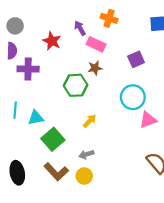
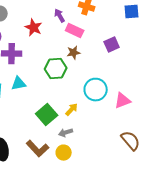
cyan circle: (133, 97) -> (96, 90), moved
cyan triangle: (36, 118) -> (19, 84), moved
yellow arrow: (90, 121) -> (72, 110), moved
green square: (53, 139) -> (47, 115), moved

